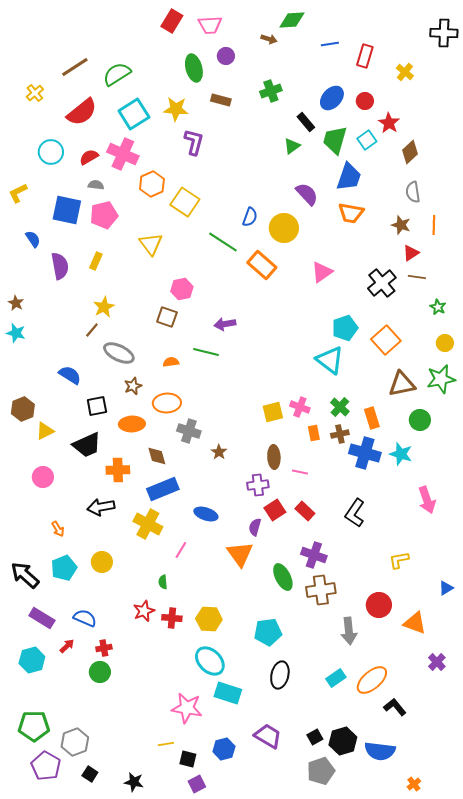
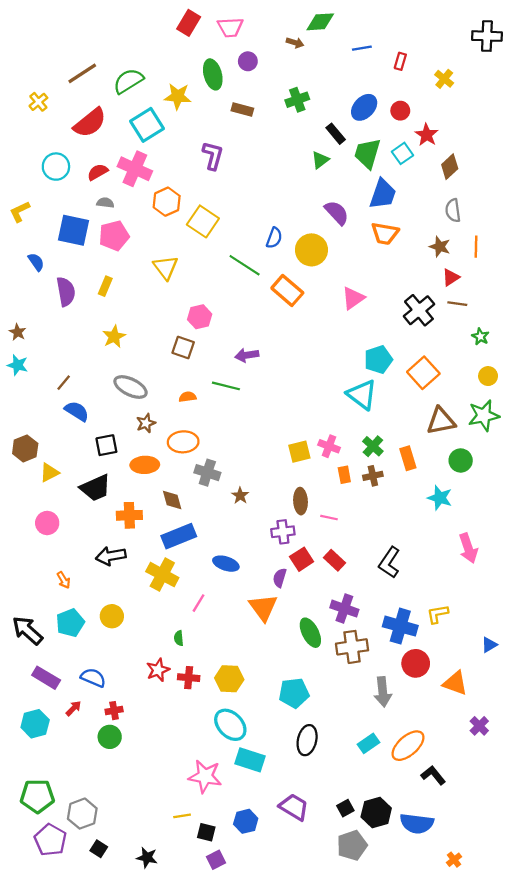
red rectangle: (365, 56) -> (400, 61), size x0.7
yellow star: (176, 109) -> (178, 96), moved
brown line: (92, 330) -> (64, 383), moved
blue cross: (365, 453) -> (400, 626), moved

